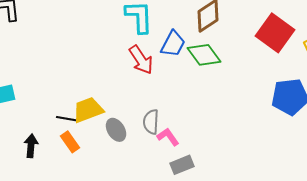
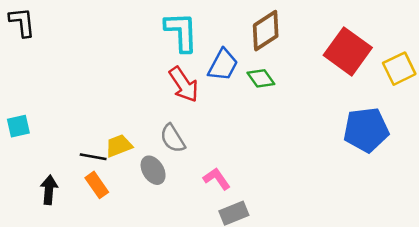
green diamond: (204, 55) -> (261, 78), size x0.7
yellow trapezoid: (88, 110) -> (119, 146), size x0.7
gray semicircle: (151, 122) -> (173, 138), moved, turned -35

